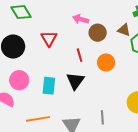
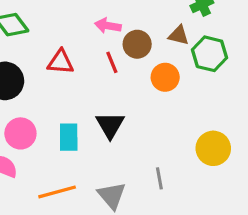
red triangle: (49, 39) -> (61, 62), turned -48
red line: (80, 55) -> (112, 62), moved
orange circle: (106, 63) -> (165, 77), moved

